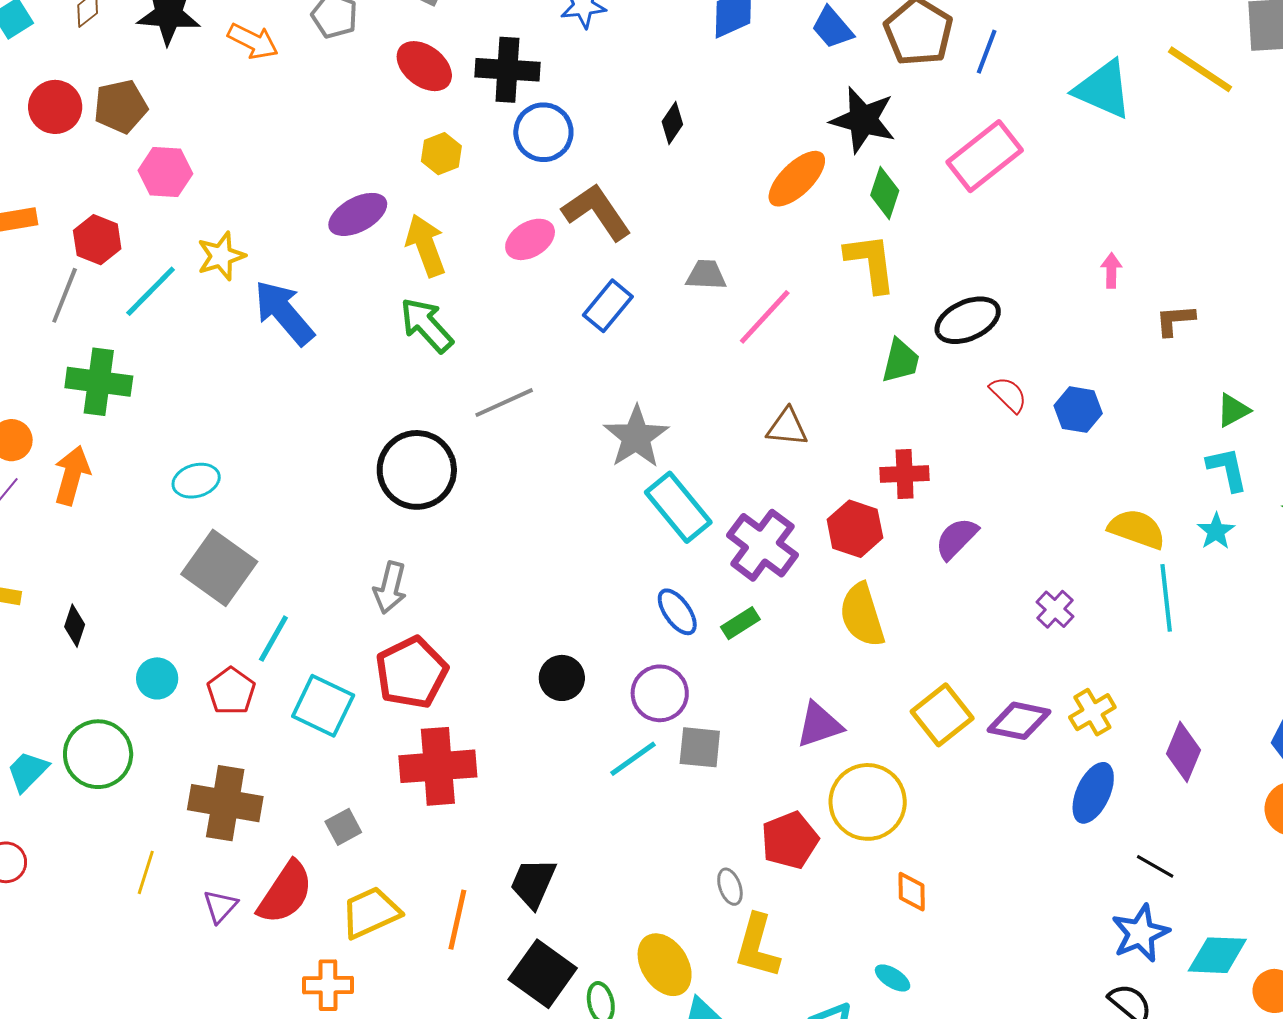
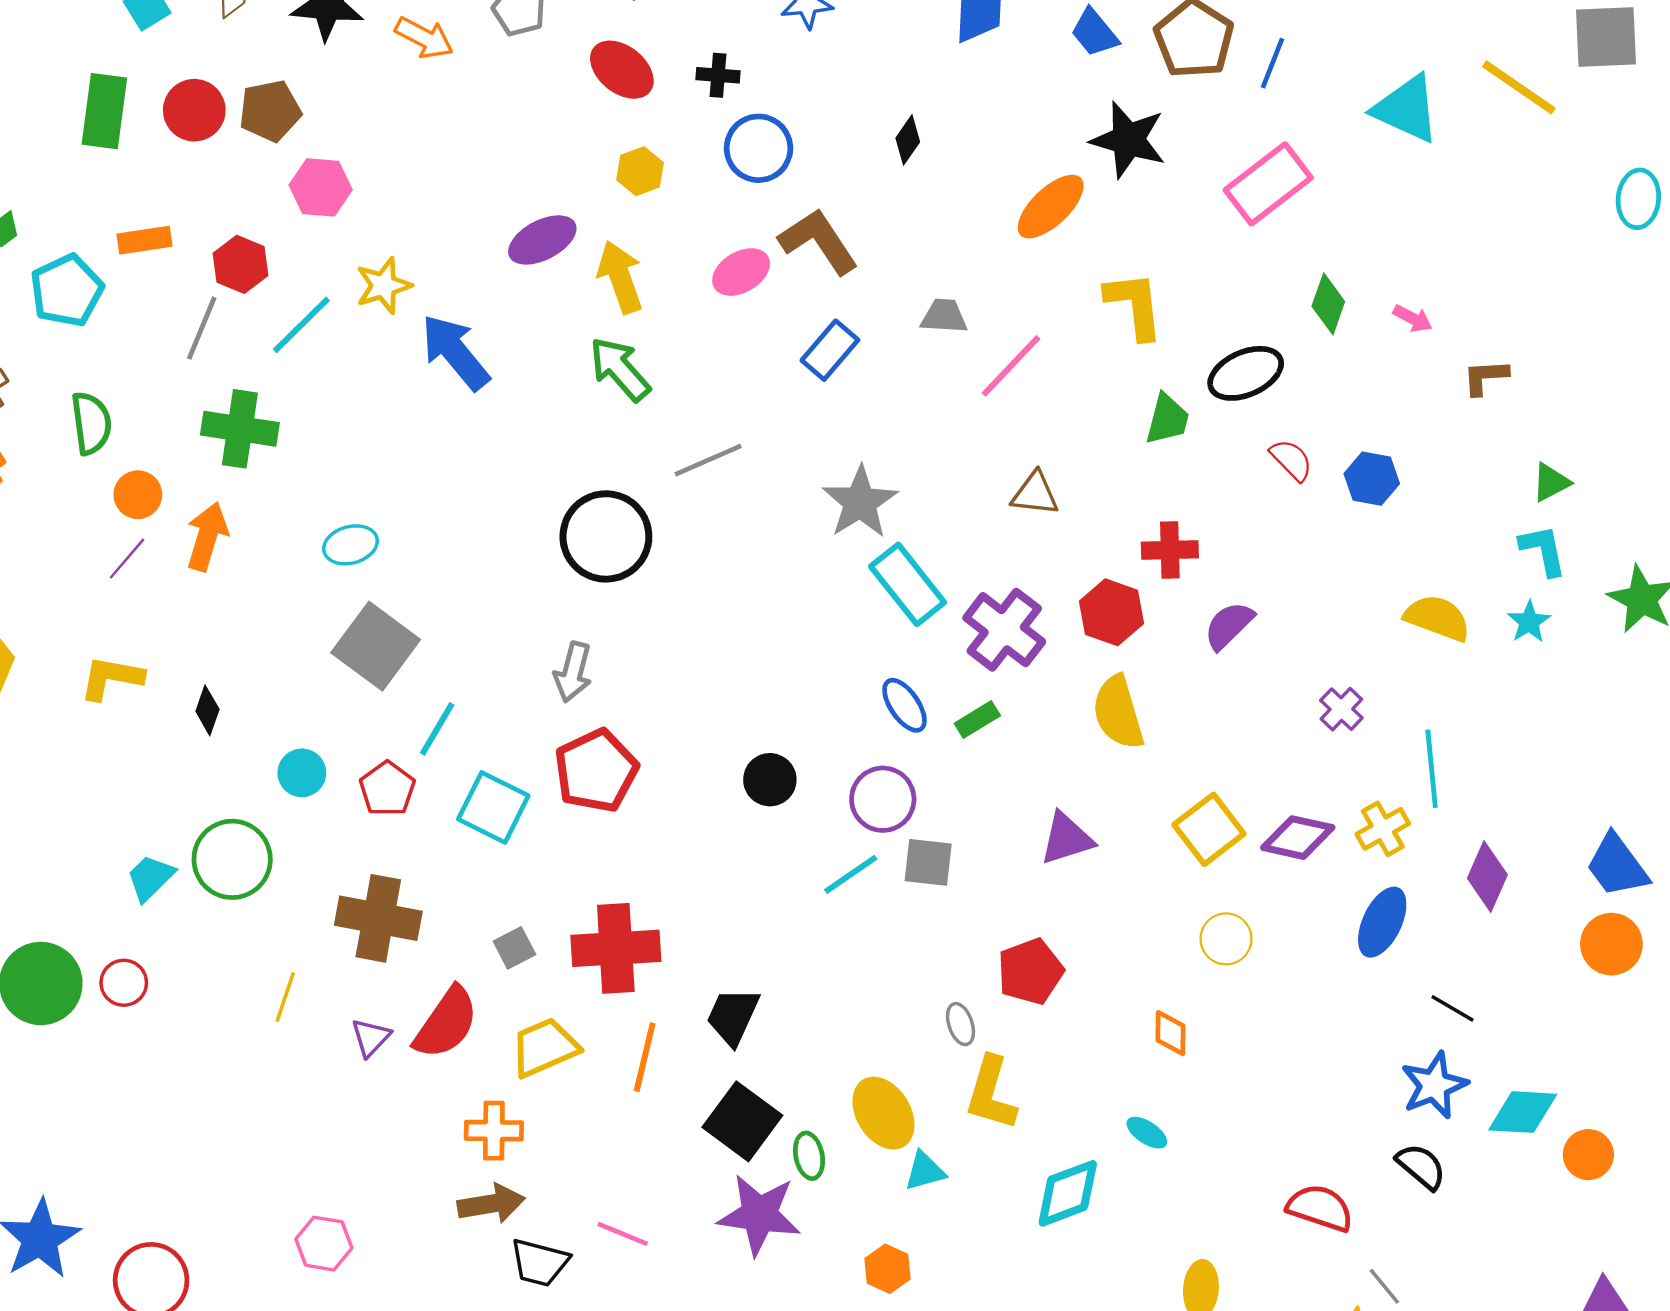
black cross: (507, 70) -> (718, 75), size x0.6
green diamond: (885, 193) -> (1328, 304), moved
pink arrow: (1111, 270) -> (1413, 318), turned 116
cyan line: (1166, 598) -> (1432, 769), moved
red cross: (438, 766) -> (616, 948), moved
yellow circle: (868, 802) -> (1226, 939), moved, size x0.6

